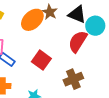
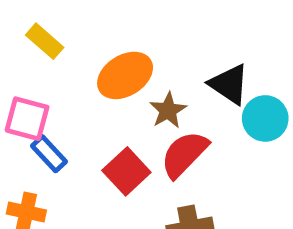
brown star: (50, 12) -> (168, 110), moved
red semicircle: (78, 41) -> (184, 154), moved

